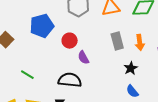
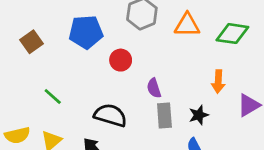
gray rectangle: (117, 41) -> (164, 115), moved
purple semicircle: (83, 58) -> (154, 88), moved

